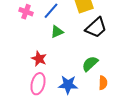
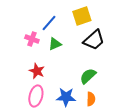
pink cross: (26, 12) -> (32, 39), moved
orange semicircle: (103, 83) -> (91, 99), moved

